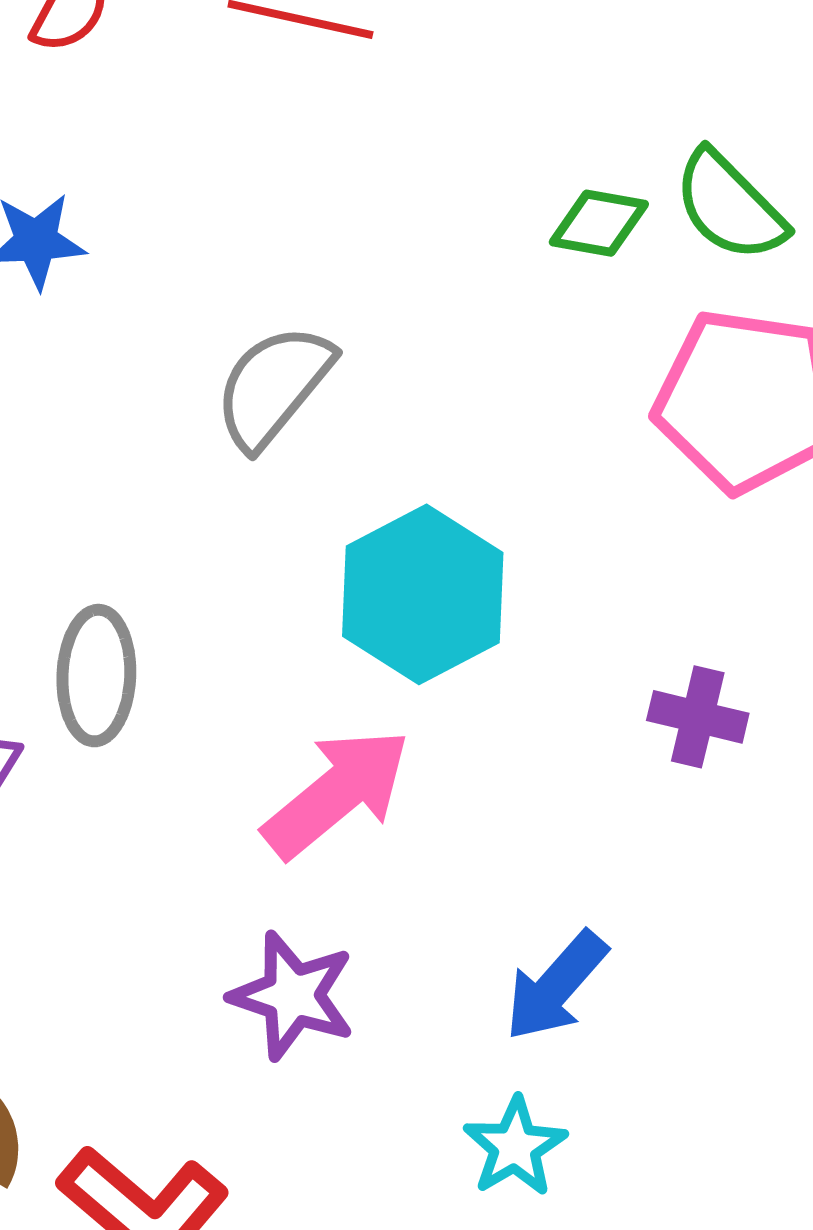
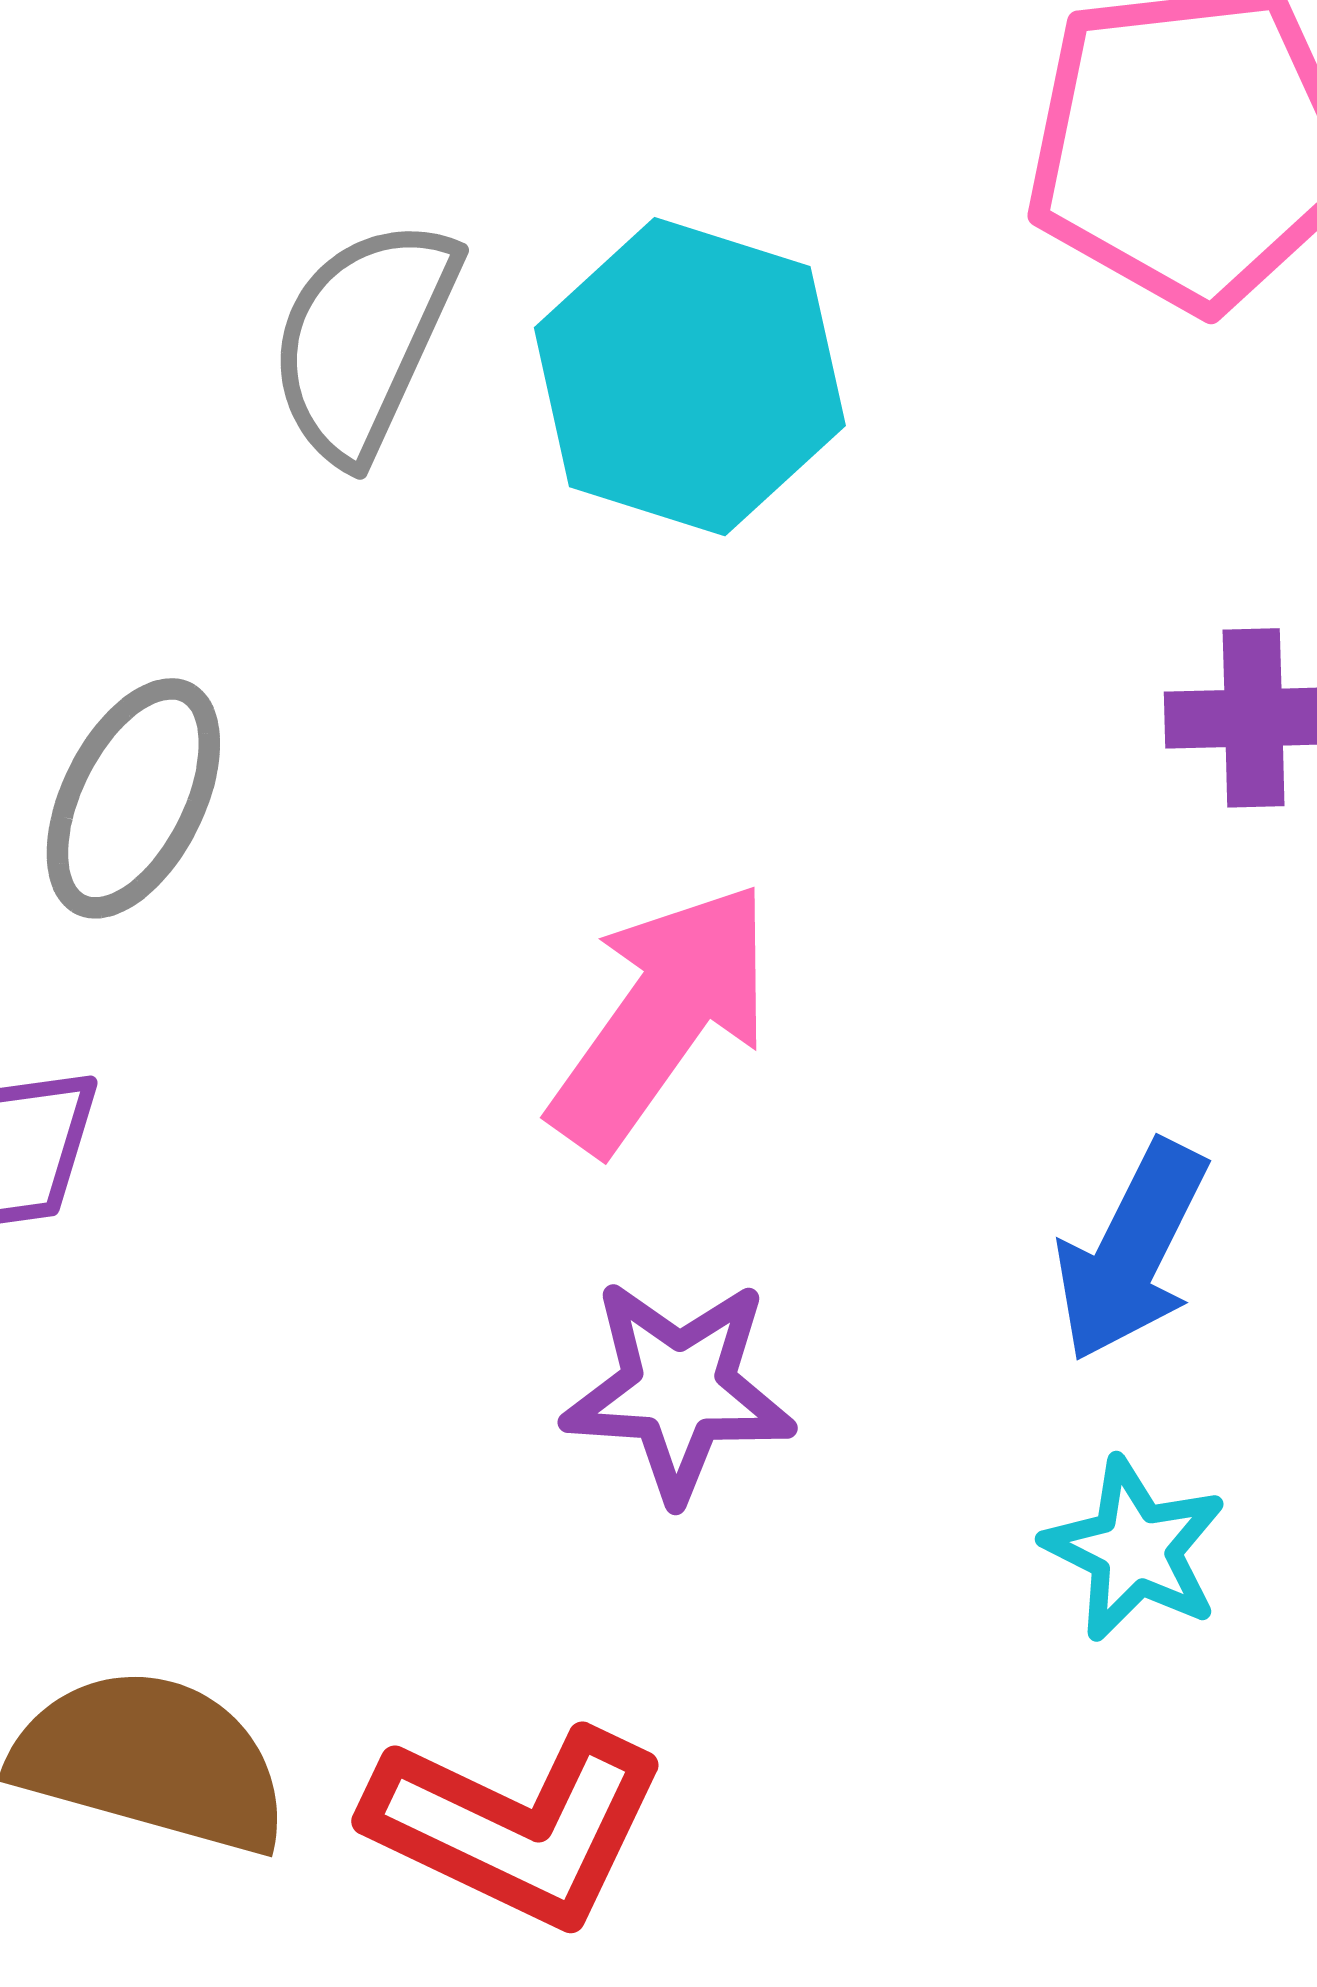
cyan hexagon: (423, 594) -> (690, 377), moved
gray ellipse: (96, 676) -> (133, 798), moved, turned 39

